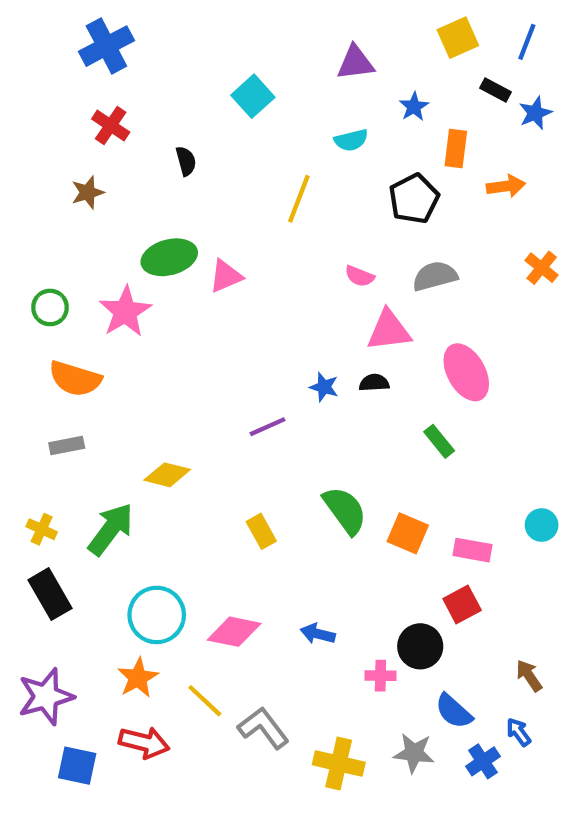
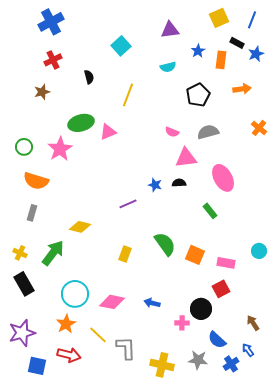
red cross: (111, 125) -> (53, 60), turned 30
orange rectangle: (456, 149) -> (221, 60), moved
yellow line: (299, 199) -> (128, 95), moved
gray rectangle: (67, 446) -> (32, 213), turned -63
yellow rectangle: (261, 531) -> (125, 254), turned 49
gray L-shape: (263, 728) -> (126, 348), turned 35

